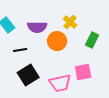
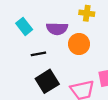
yellow cross: (70, 22) -> (87, 13), moved, turned -32

